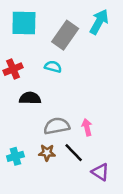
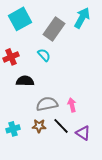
cyan square: (24, 23) -> (20, 19), turned -30
cyan semicircle: (53, 67) -> (44, 55), turned 32
purple triangle: (100, 172) -> (83, 133), moved

